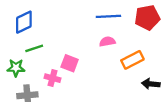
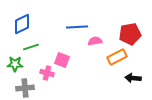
blue line: (108, 16) -> (77, 27), moved
red pentagon: (147, 18) -> (130, 34), moved

